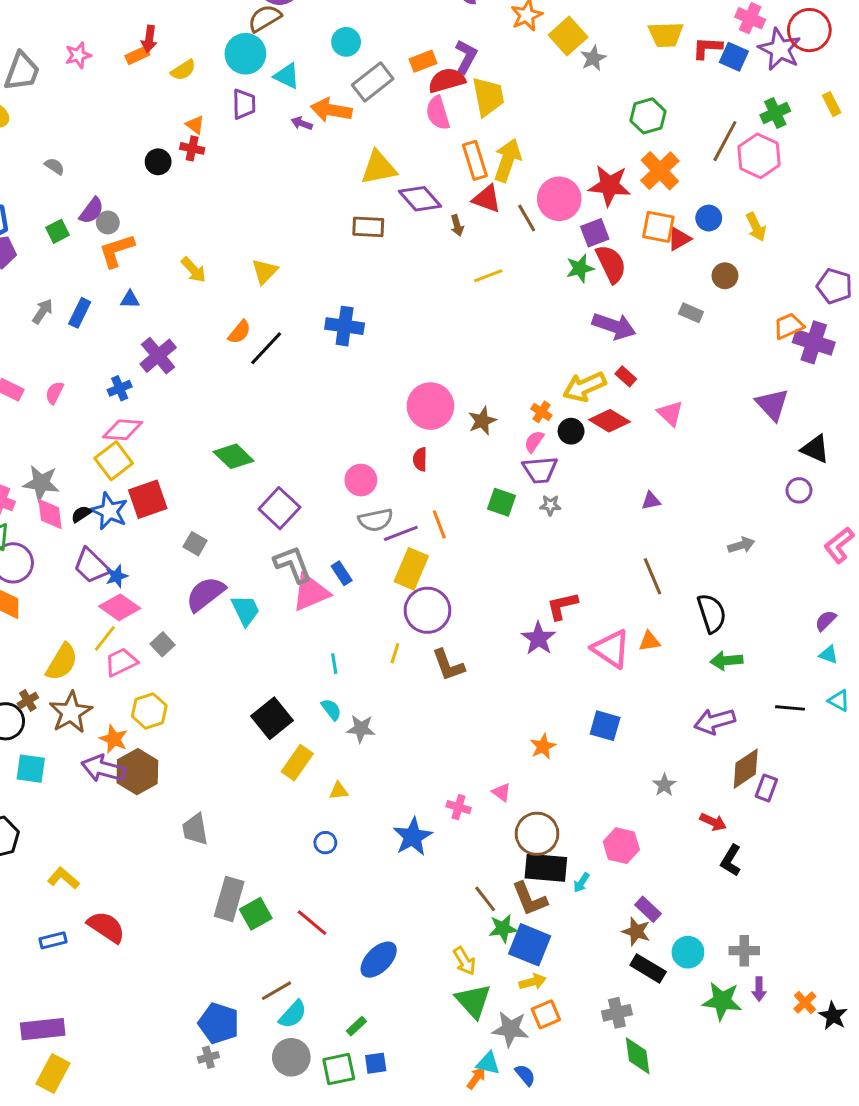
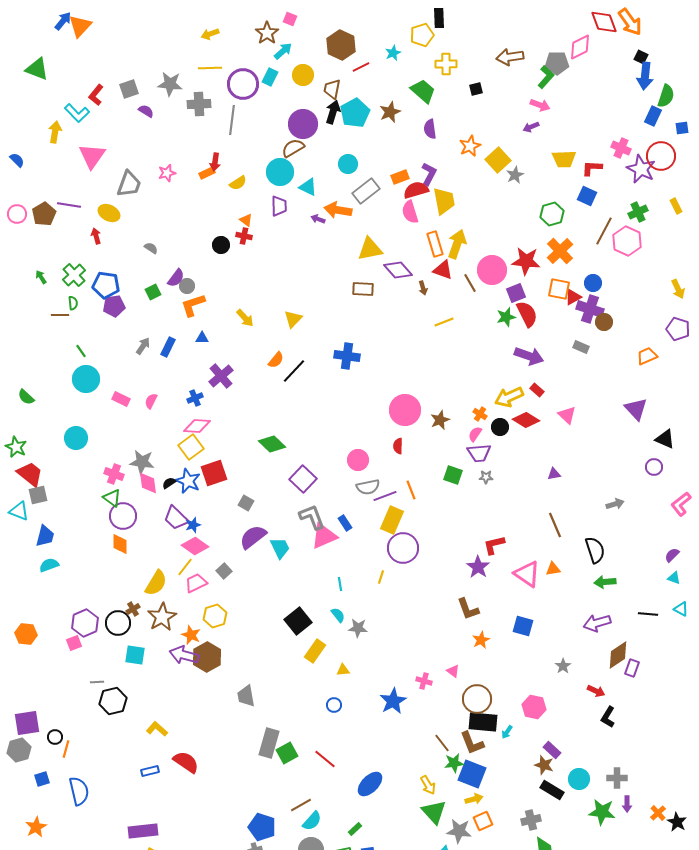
blue square: (734, 57) -> (587, 196), moved
yellow arrow: (756, 227) -> (678, 289), moved
purple cross: (814, 342) -> (590, 309), moved
brown L-shape: (448, 665) -> (468, 609), moved

